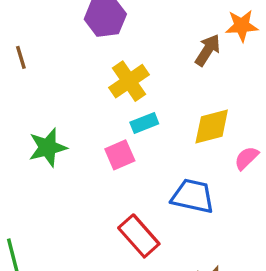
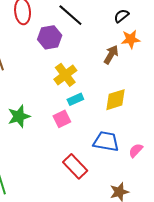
pink semicircle: (246, 158) -> (136, 150), moved

